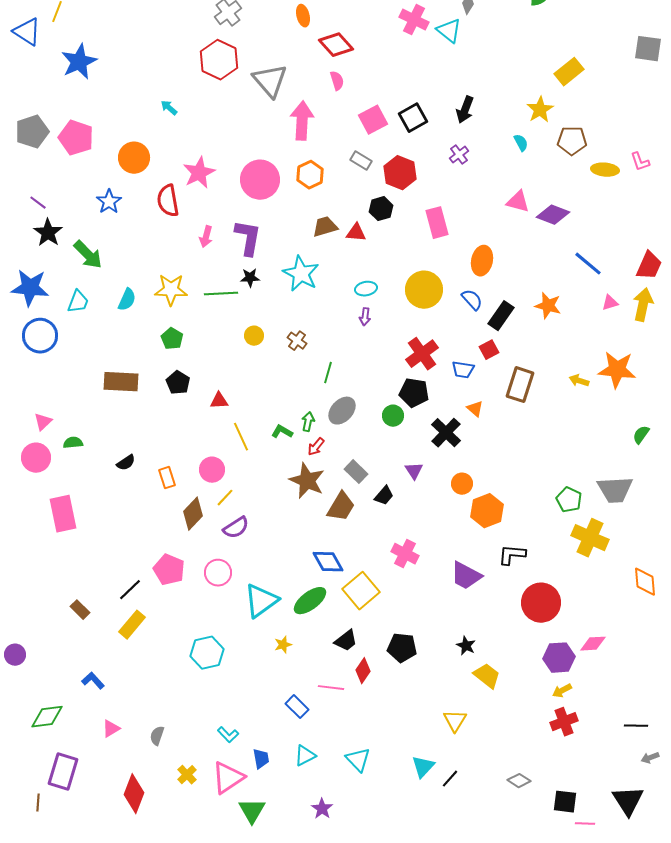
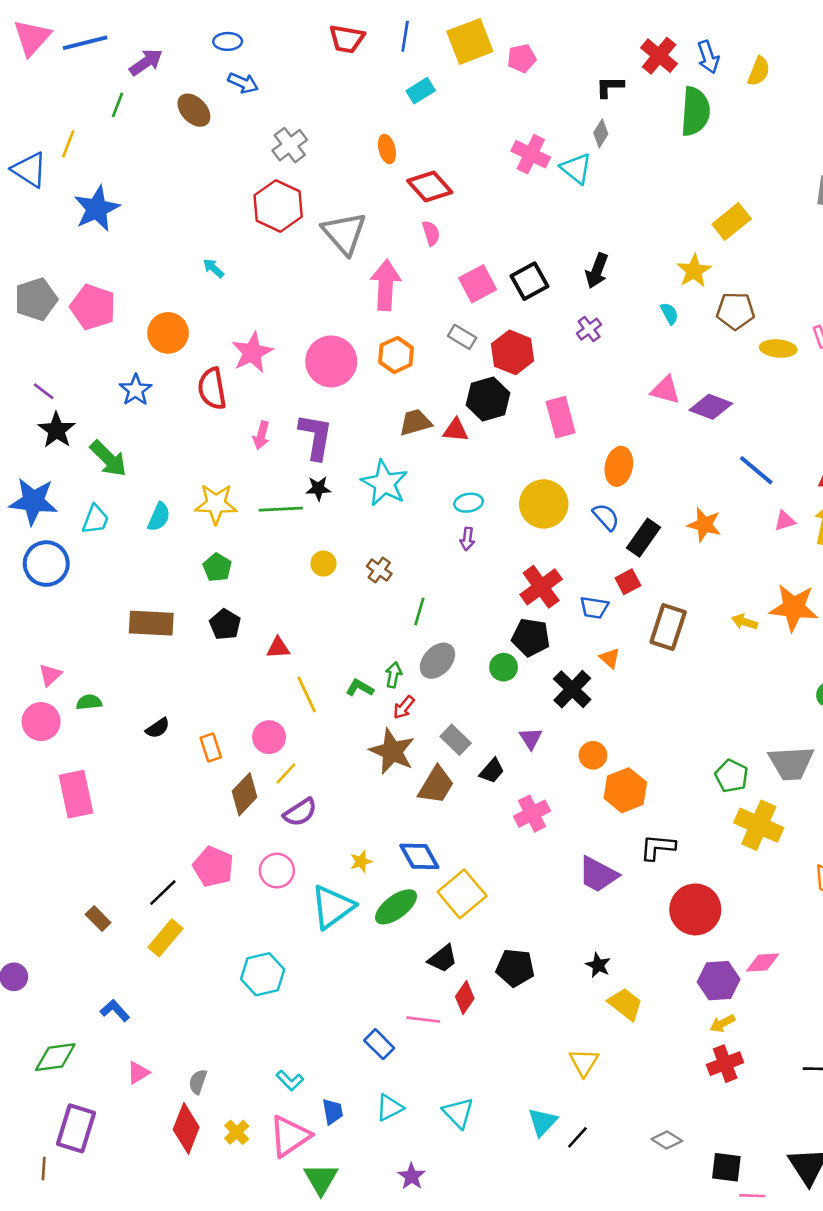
black hexagon: (381, 209) -> (488, 399), size x1.4
pink cross: (405, 554) -> (532, 814), moved, turned 36
yellow star: (283, 645) -> (361, 862), moved
red diamond: (134, 794) -> (186, 1128), moved

